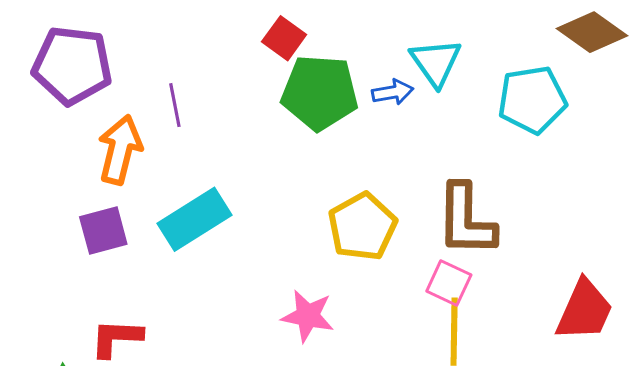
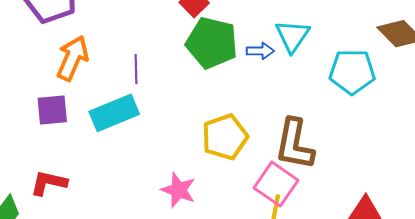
purple line: (175, 105) -> (136, 69), moved
pink square: (449, 283) -> (276, 184), size x1.4

